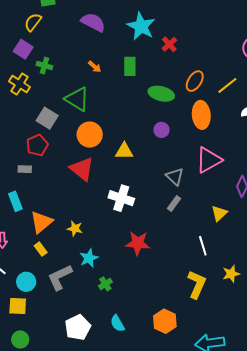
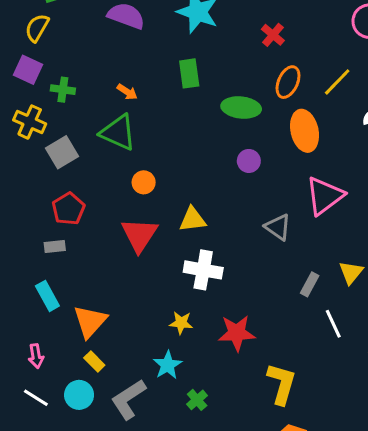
red cross: (169, 44) -> (273, 35), moved
orange arrow: (95, 67) -> (127, 92), moved
gray square: (47, 118) -> (62, 152), moved, turned 35
orange circle: (90, 135) -> (144, 182), size x0.6
yellow triangle: (124, 151) -> (193, 220), moved
red triangle: (82, 169) -> (139, 235), turned 32
gray rectangle: (174, 204) -> (310, 284), moved
yellow star: (75, 229) -> (181, 323), moved
cyan circle: (26, 282) -> (79, 395), moved
yellow L-shape: (197, 284) -> (282, 384), moved

